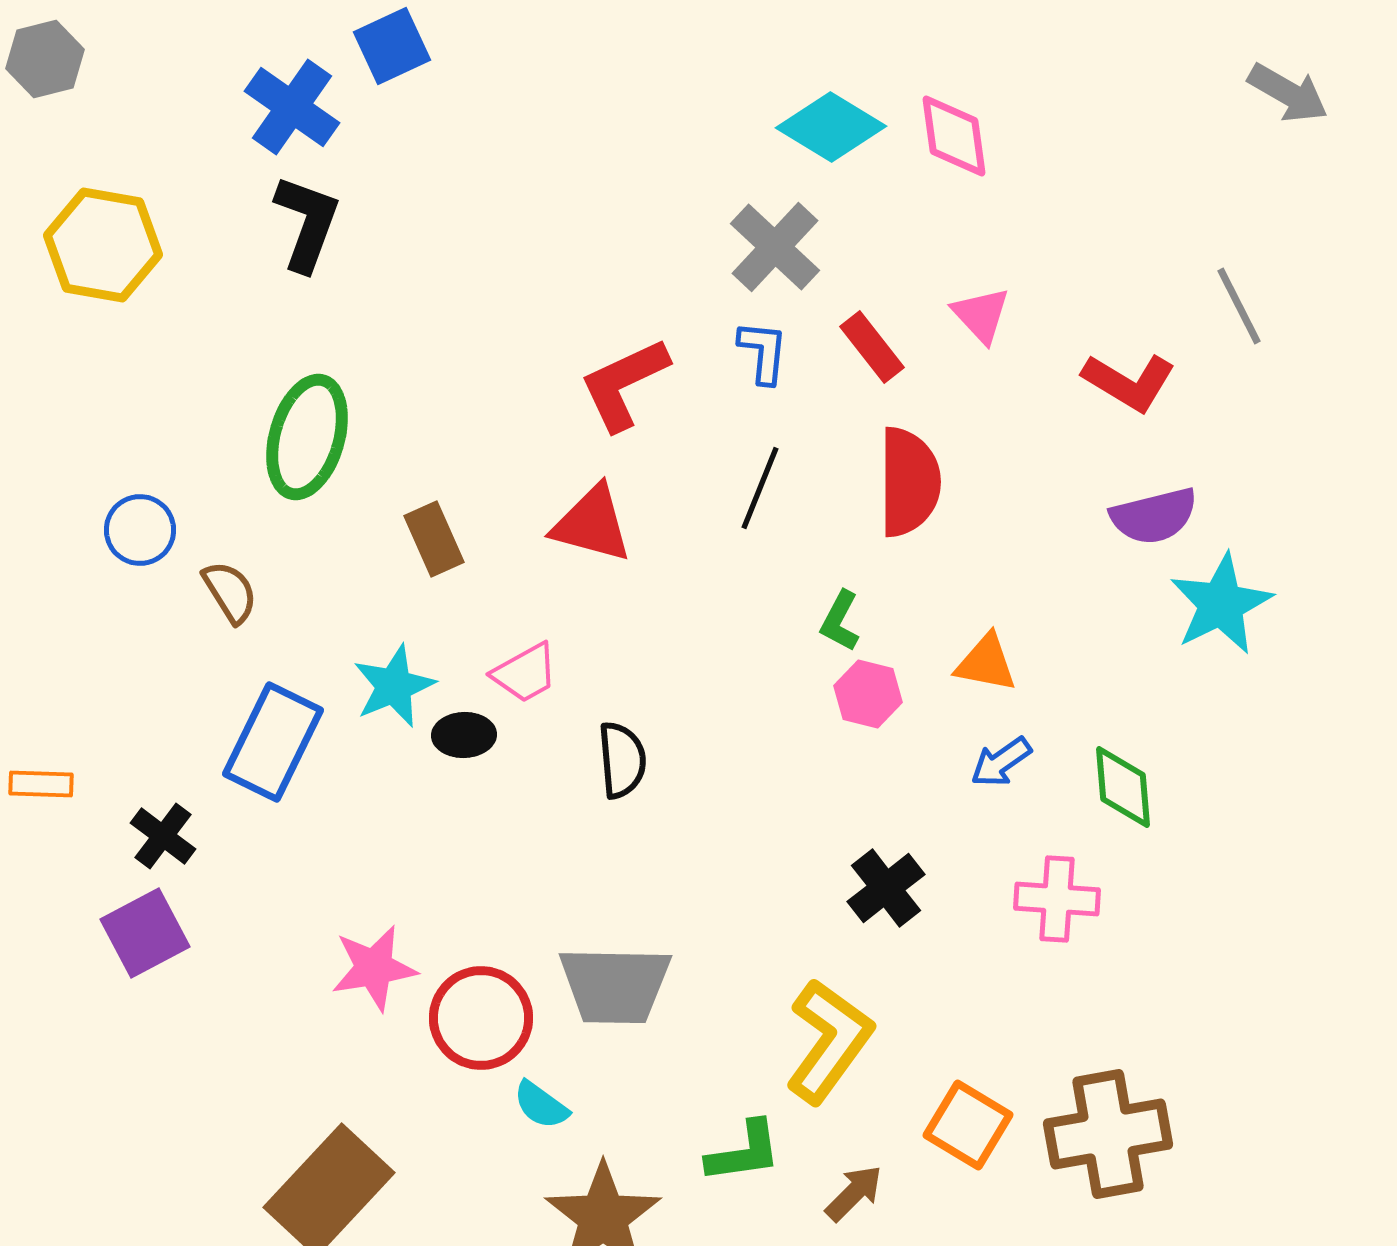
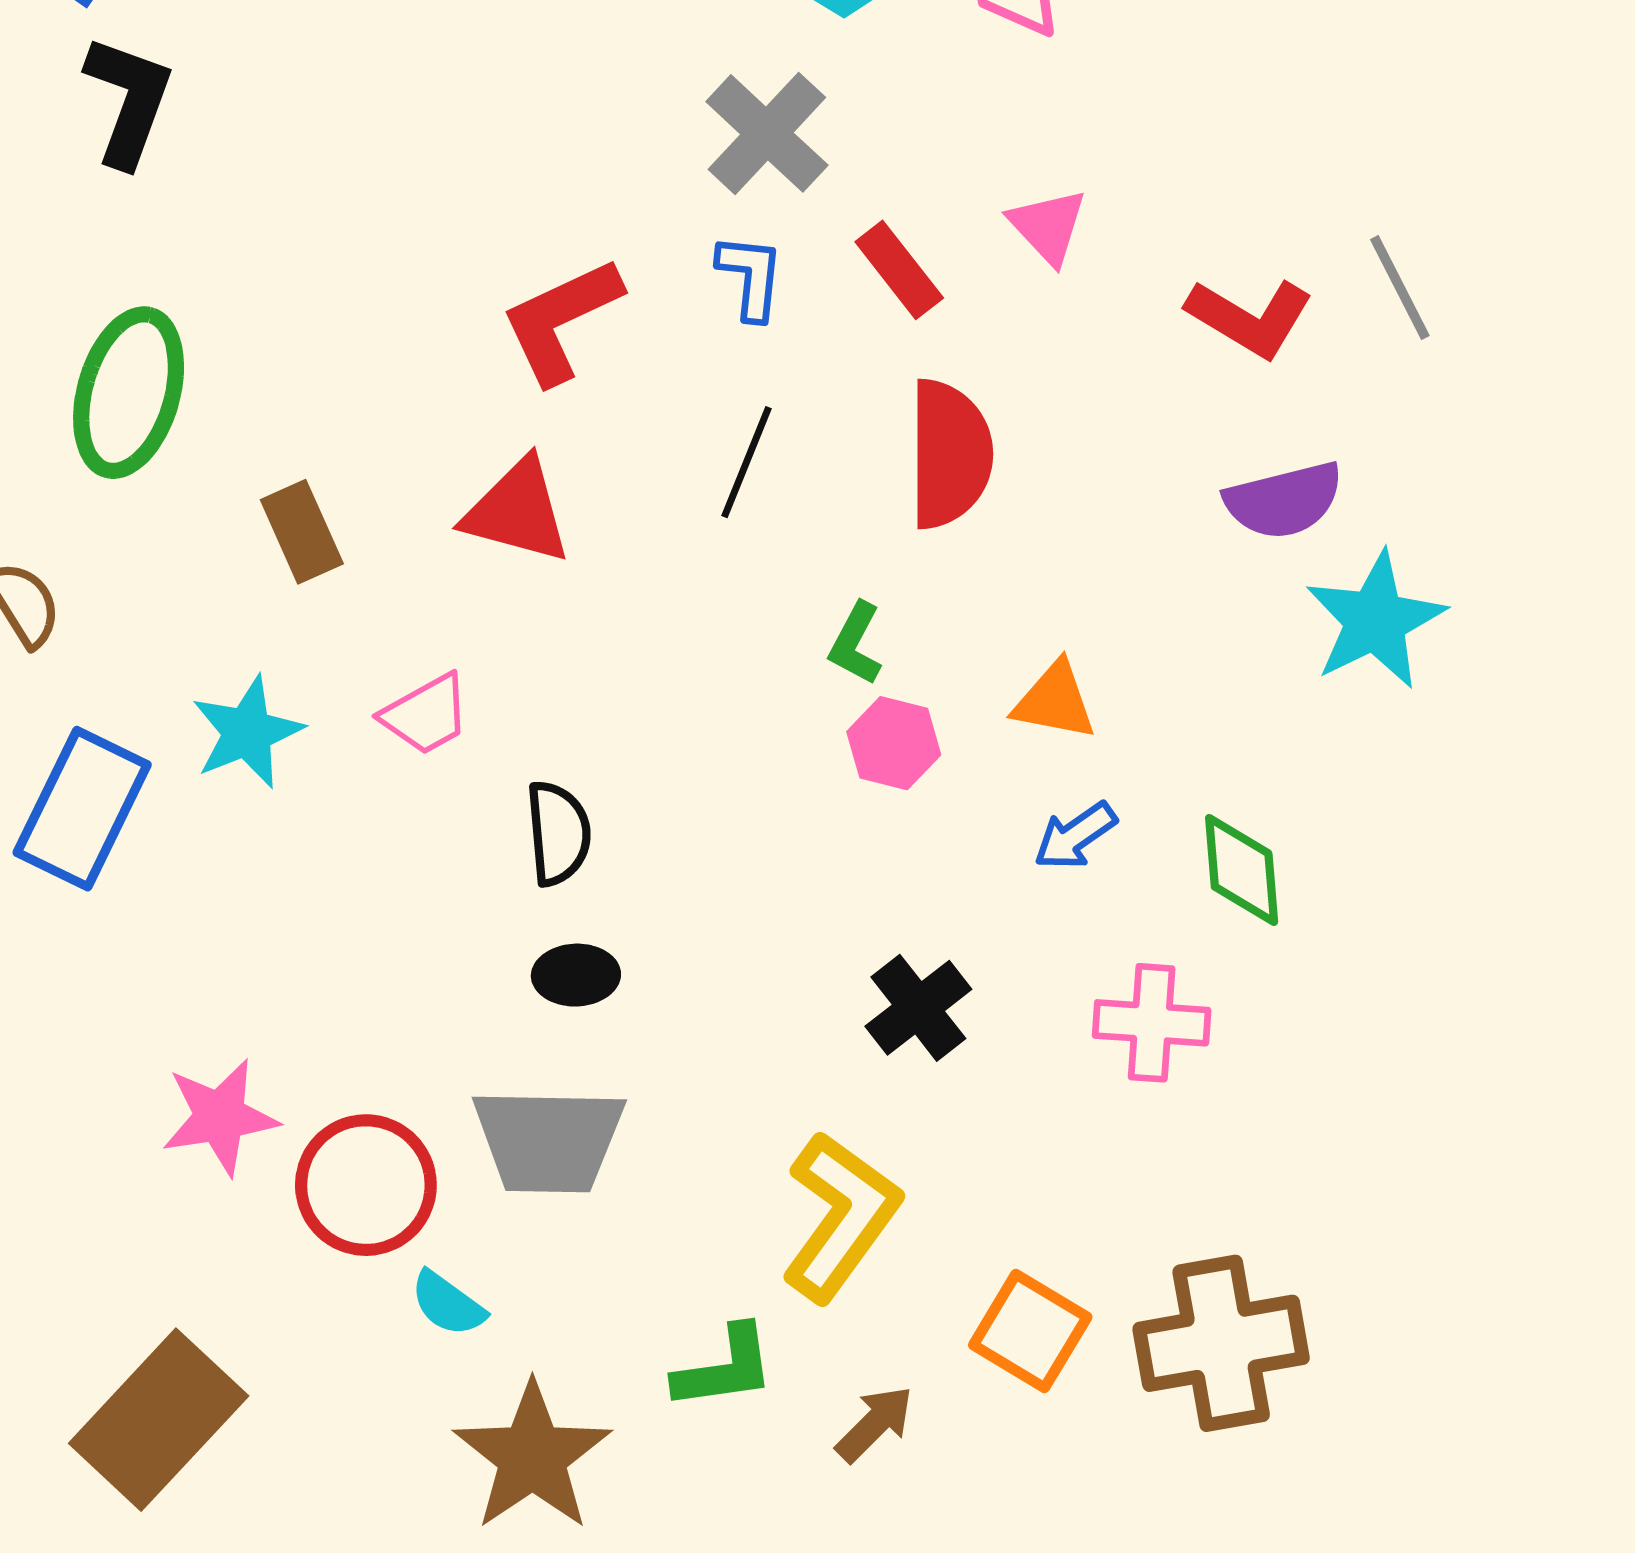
gray line: (1239, 306) -> (1400, 288), moved
black ellipse: (464, 735) -> (576, 975), moved

